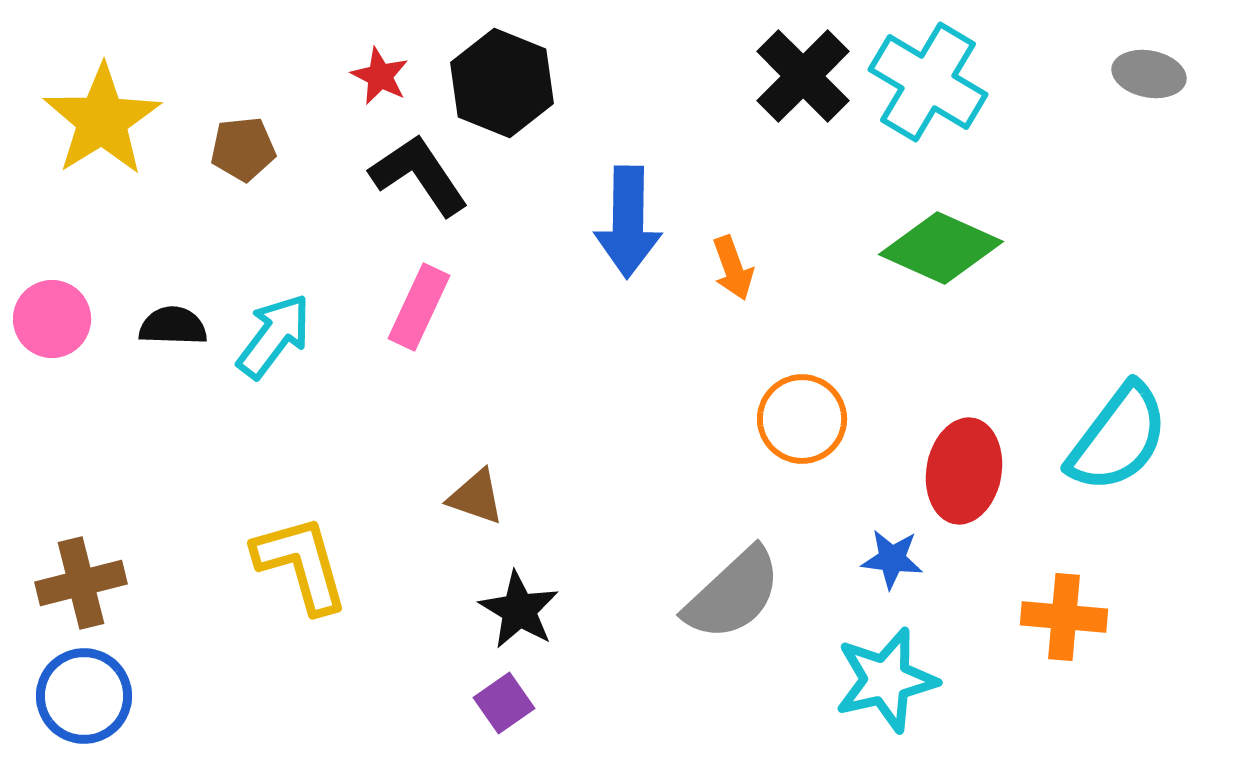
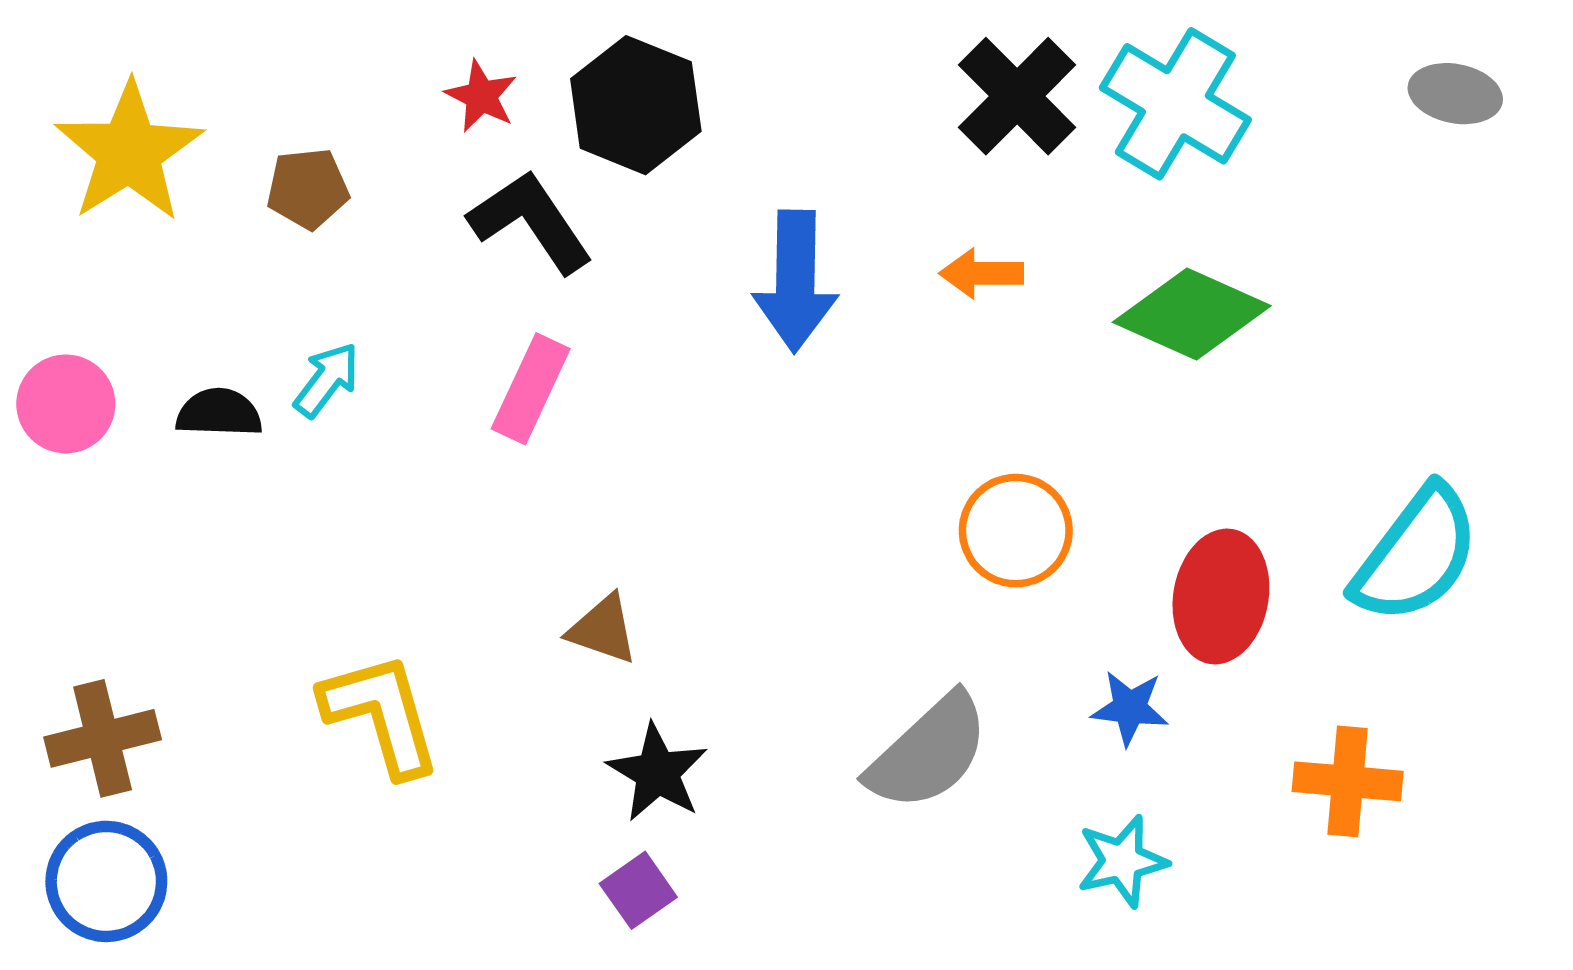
orange arrow: (733, 268) -> (982, 273), moved, turned 110
cyan arrow: (274, 336) -> (327, 380), moved, size x0.7
cyan star: (886, 680) -> (1122, 861), size x0.7

